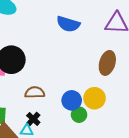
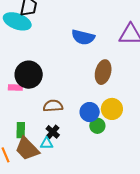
brown ellipse: (107, 63) -> (103, 72), moved

